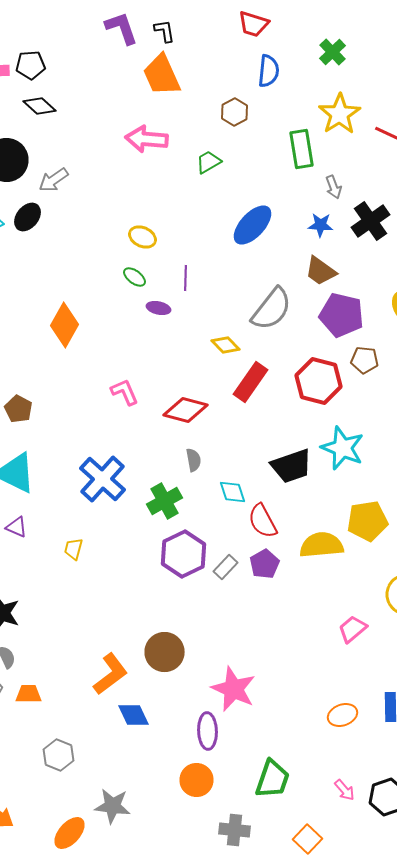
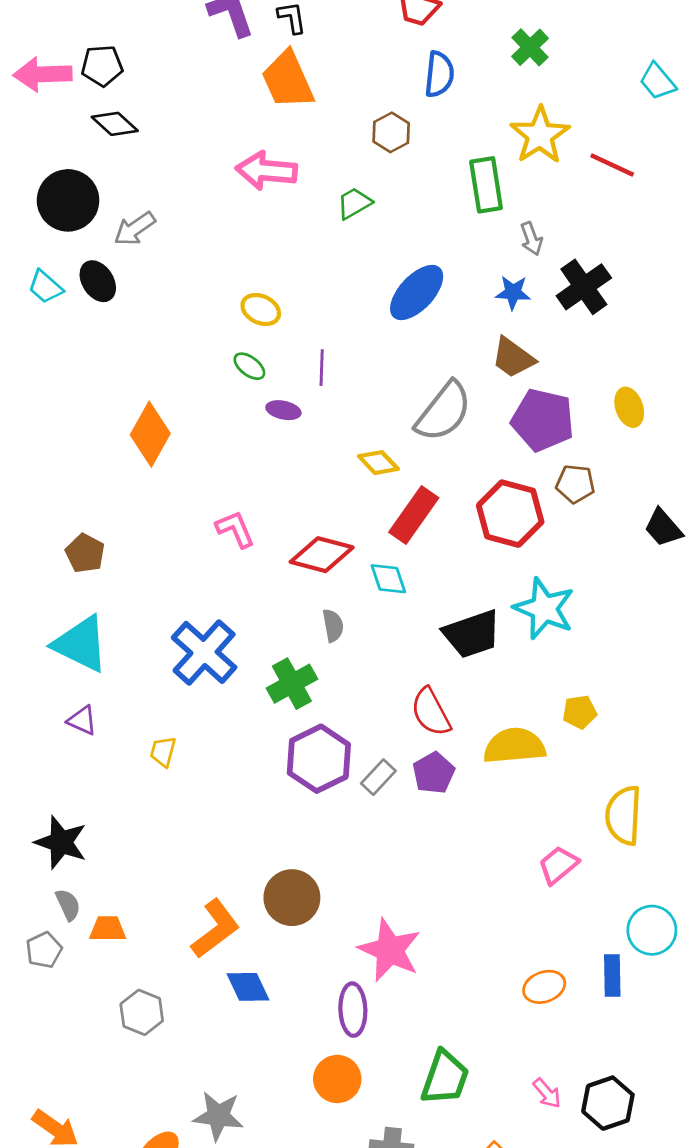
black ellipse: (28, 217) -> (98, 281), turned -72
cyan diamond: (232, 492) -> (388, 579), moved
yellow pentagon: (368, 521) -> (580, 712), size x0.6
orange trapezoid: (28, 694) -> (108, 929), moved
gray hexagon: (58, 755) -> (142, 1012), moved

